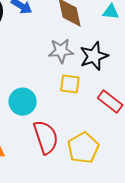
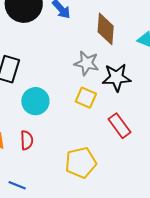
red semicircle: (46, 137) -> (27, 140), moved, size x0.6

